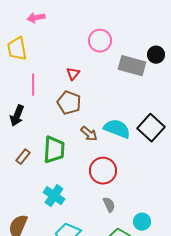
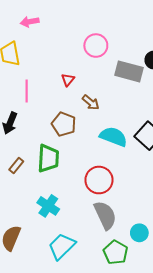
brown pentagon: (69, 103) -> (64, 124), moved
brown arrow: (89, 134) -> (91, 102), moved
gray semicircle: (109, 205) -> (105, 215), size x1.8

